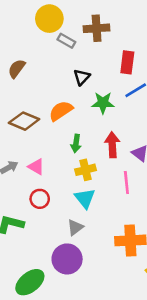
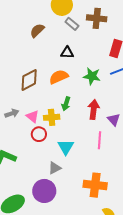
brown semicircle: (17, 69) -> (37, 30), moved
black triangle: (82, 77) -> (67, 53), moved, turned 40
brown diamond: (24, 121) -> (29, 80), turned -60
yellow cross: (86, 170) -> (52, 117), moved
red circle: (40, 199) -> (39, 134), moved

